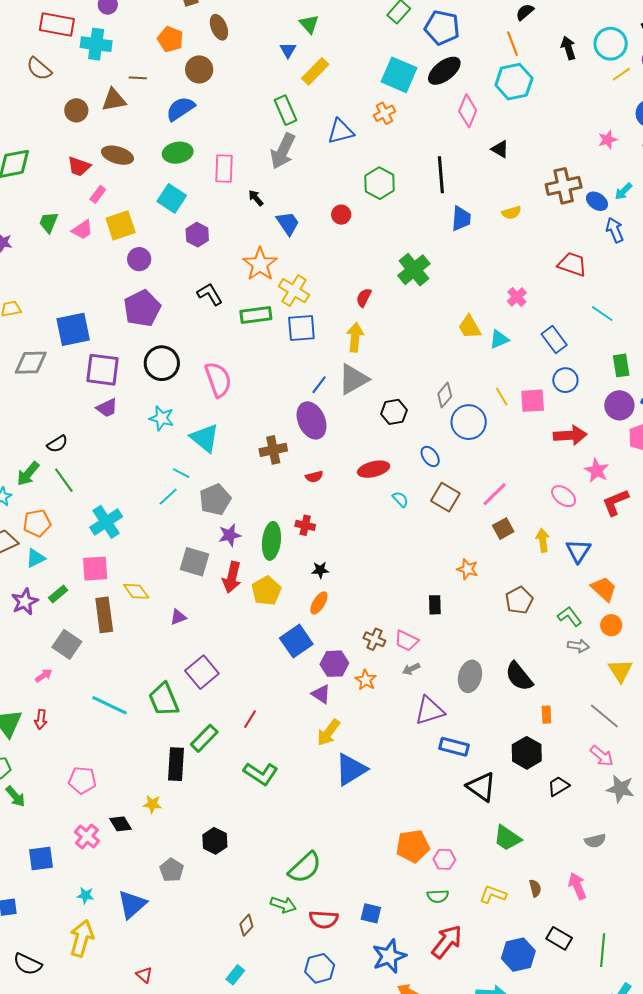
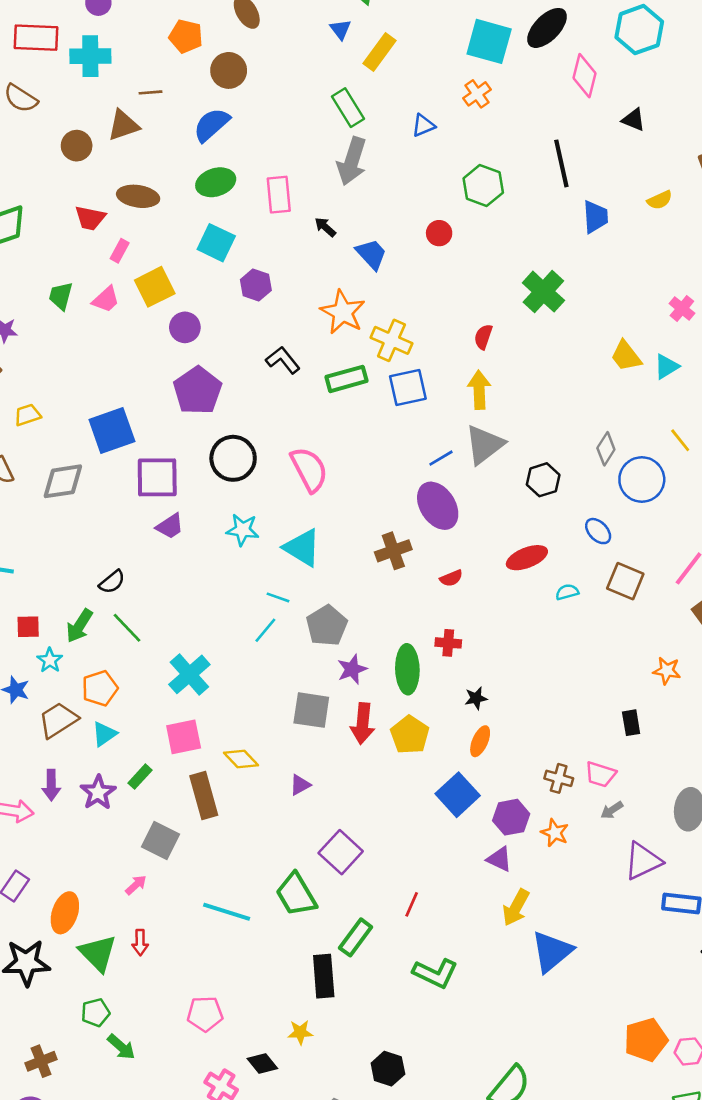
blue triangle: (341, 131) -> (423, 125), size x0.7
blue line: (319, 385) -> (441, 458), turned 30
cyan semicircle: (400, 499) -> (567, 592), turned -54

